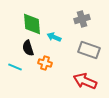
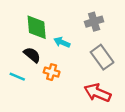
black semicircle: (28, 48) -> (32, 55), turned 147
gray rectangle: (89, 50) -> (102, 57), turned 35

